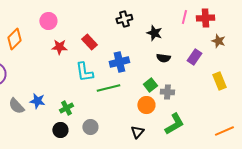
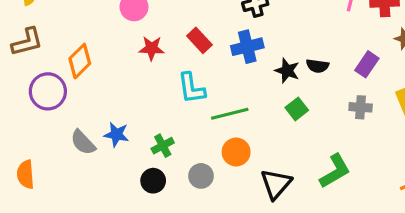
black star: (154, 33) -> (287, 71), moved
orange diamond: (14, 39) -> (80, 61), moved
blue cross: (119, 62) -> (247, 47), moved
gray cross: (167, 92) -> (361, 107), moved
orange circle: (146, 105) -> (236, 152), moved
black triangle: (137, 132) -> (276, 184), size x1.5

